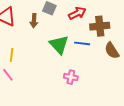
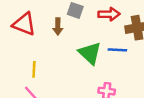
red arrow: (77, 13) -> (109, 14), turned 30

